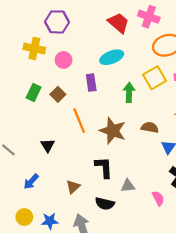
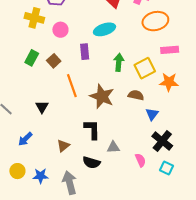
yellow square: (155, 78) -> (145, 68), moved

